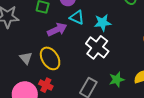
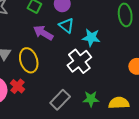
purple arrow: (57, 30) -> (43, 33), turned -138

